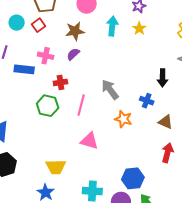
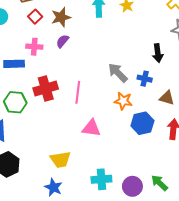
red square: (38, 25) -> (35, 17), moved
red cross: (60, 82) -> (46, 88), moved, size x1.6
gray arrow: (110, 90) -> (118, 73), moved
green hexagon: (48, 106) -> (15, 102), moved
blue hexagon: (133, 178) -> (142, 123), moved

